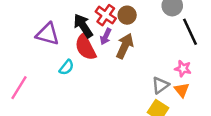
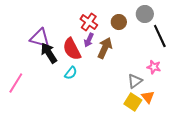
brown circle: (127, 15) -> (119, 22), moved
black arrow: (83, 26) -> (49, 53), moved
cyan semicircle: (67, 67) -> (71, 73), moved
orange triangle: (182, 90) -> (148, 97), moved

